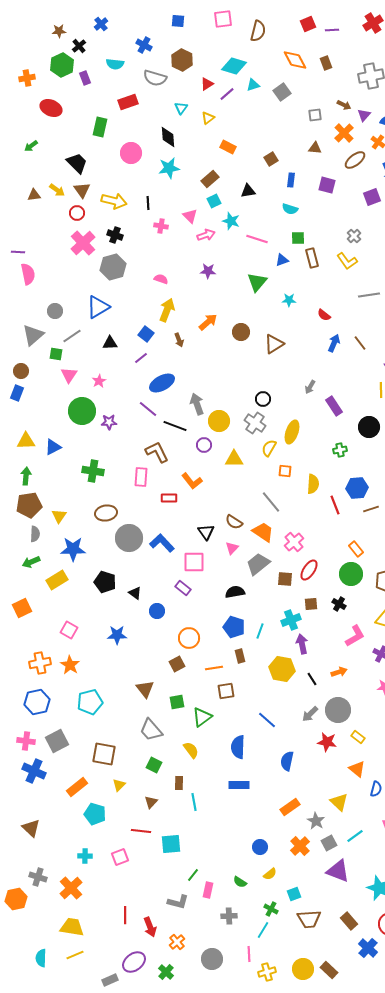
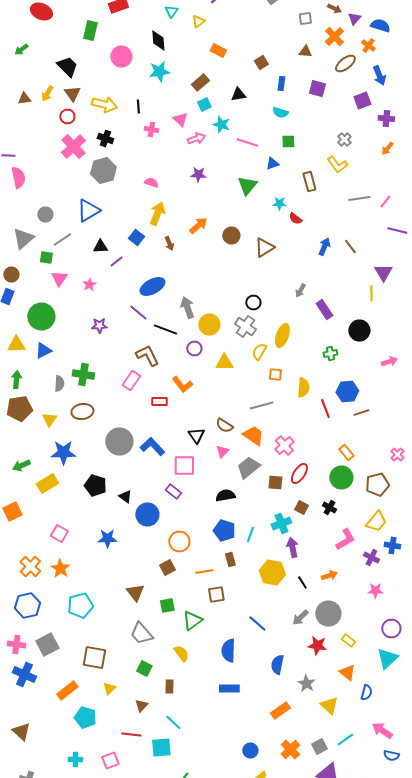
yellow arrow: (57, 190) -> (47, 94), turned 84
brown rectangle: (312, 258) -> (309, 182), moved
red semicircle: (324, 315) -> (295, 218), moved
purple line: (141, 358) -> (116, 262), moved
green circle: (82, 411) -> (41, 316), moved
pink rectangle: (141, 477) -> (131, 380), turned 30
gray line: (271, 502) -> (261, 406), turned -65
brown ellipse: (106, 513) -> (82, 412), moved
gray semicircle: (35, 534) -> (59, 384), moved
brown square: (311, 604) -> (301, 508), turned 32
blue circle: (157, 611) -> (147, 514), size x1.5
orange cross: (40, 663) -> (30, 566), turned -35
cyan line: (194, 802) -> (173, 722), moved, turned -36
gray star: (316, 821) -> (306, 684), moved

